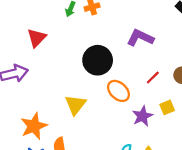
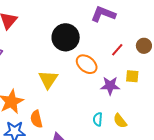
yellow square: (167, 107) -> (132, 76), turned 32
purple star: (142, 116) -> (110, 86), turned 30

